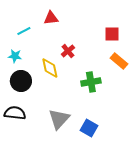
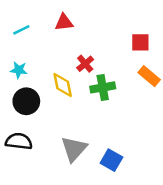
cyan line: (24, 31) -> (21, 30), moved
green cross: (91, 82) -> (103, 87), moved

